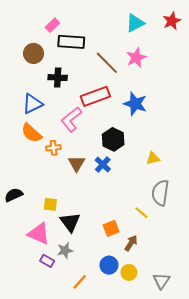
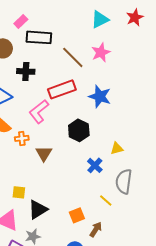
blue cross: (103, 165) -> (95, 165), moved
black triangle: (70, 222) -> (38, 209), turned 35

